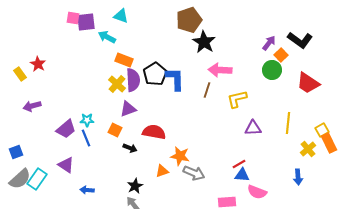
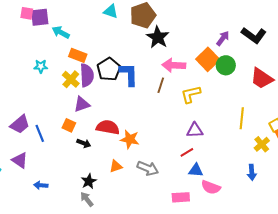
cyan triangle: (121, 16) -> (111, 11), moved
orange square: (281, 55) -> (208, 59), moved, size x1.6
cyan star: (87, 120) -> (41, 66), moved
purple triangle: (253, 128) -> (195, 130), moved
orange star: (180, 156) -> (130, 139), moved
red line: (239, 164) -> (187, 152), moved

